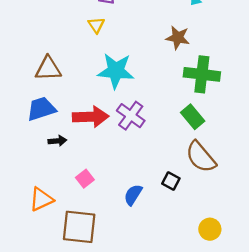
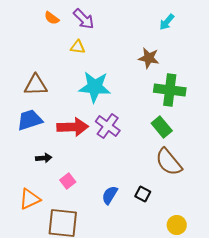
yellow triangle: (96, 25) -> (78, 47), turned -49
black arrow: (57, 141) -> (44, 158), moved
black square: (171, 181) -> (143, 194), moved

